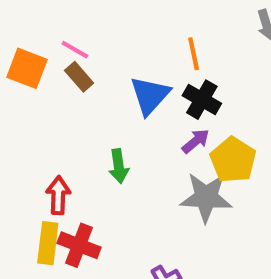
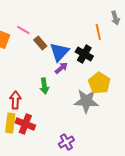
orange line: (194, 54) -> (98, 32), moved
brown rectangle: (79, 77) -> (40, 43), moved
purple arrow: (196, 141) -> (61, 68), moved

